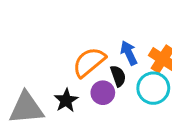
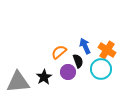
orange semicircle: (89, 62) -> (59, 52), size x0.7

